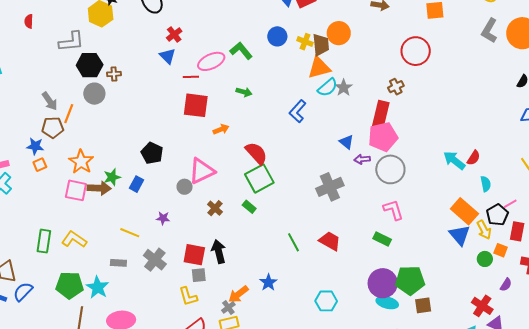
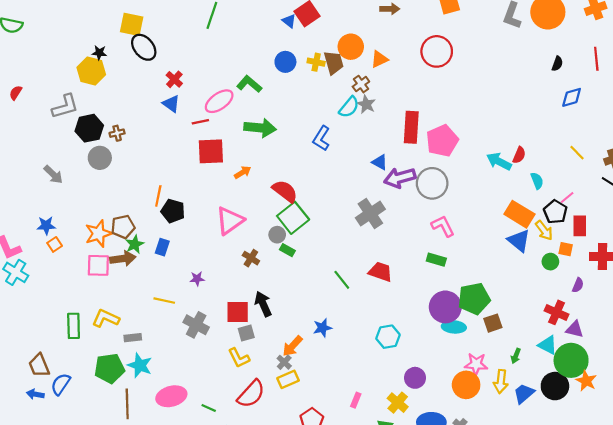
red semicircle: (29, 21) -> (16, 93), turned 40
orange triangle: (319, 68) -> (379, 59), moved, size x0.7
brown cross: (396, 87) -> (361, 84), moved
green arrow: (244, 92) -> (260, 128), size x1.8
orange line: (69, 114) -> (158, 196), moved
brown pentagon: (53, 127) -> (123, 227), moved
pink pentagon: (383, 137) -> (442, 141), moved
purple arrow: (362, 159) -> (400, 178), size x1.8
orange star: (81, 162) -> (98, 234), turned 30
gray circle: (185, 187) -> (277, 235), moved
gray rectangle: (118, 263) -> (133, 338), moved
blue star: (268, 282) -> (322, 328), turned 30

